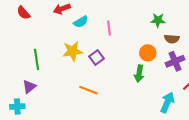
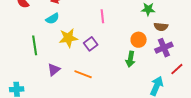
cyan semicircle: (81, 22) -> (52, 19), moved
purple triangle: (29, 87) -> (54, 70), moved

